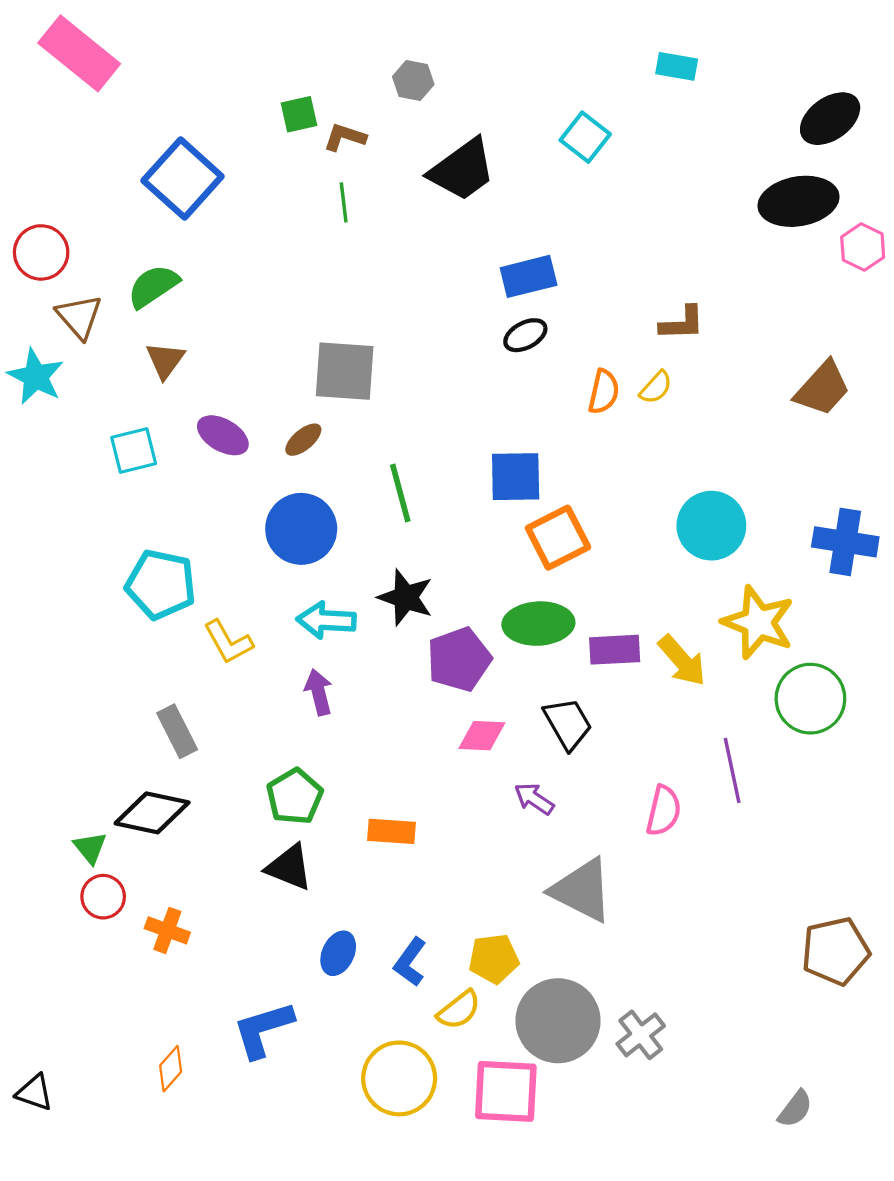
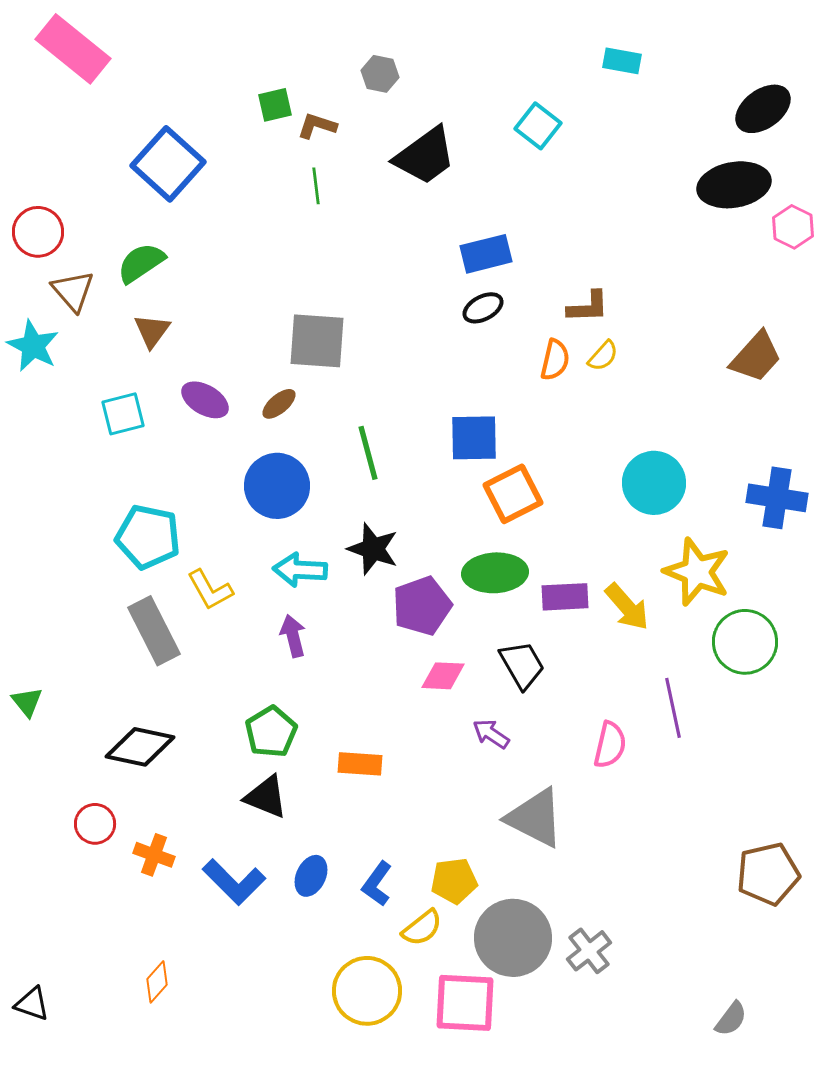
brown L-shape: (682, 323) -> (588, 307), moved
gray rectangle: (177, 731) -> (154, 631), moved, size x1.4
green triangle: (90, 848) -> (27, 702), moved
blue L-shape: (263, 1029) -> (234, 882), moved, turned -118

